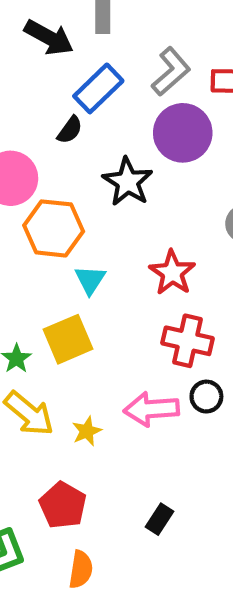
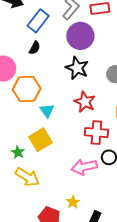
black semicircle: (70, 130) -> (35, 48), moved
black star: (128, 182) -> (77, 68), moved
yellow star: (87, 431) -> (73, 202), moved

